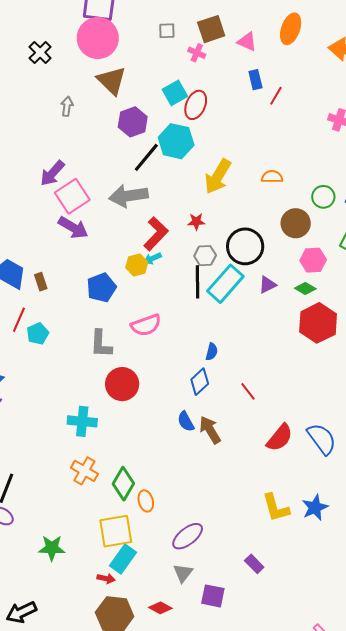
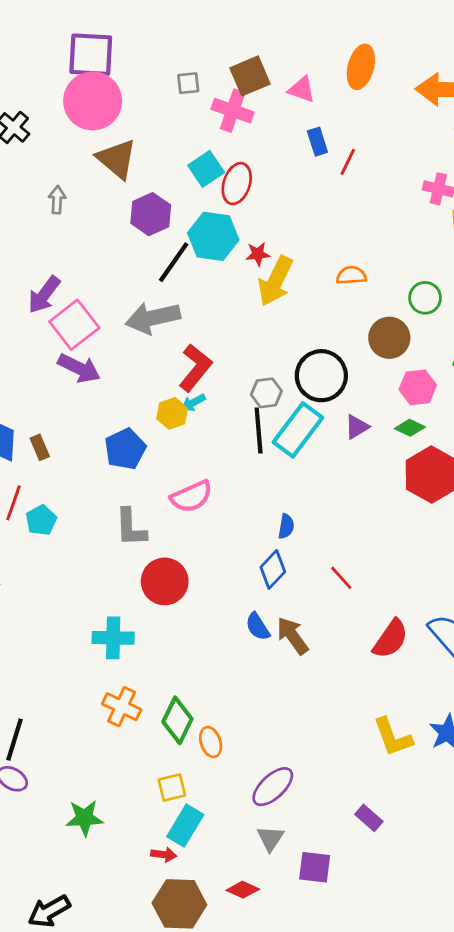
pink cross: (197, 53) -> (233, 111), size x1.6
red star: (196, 222) -> (258, 254), moved
yellow square: (116, 531) -> (172, 787), size x0.6

